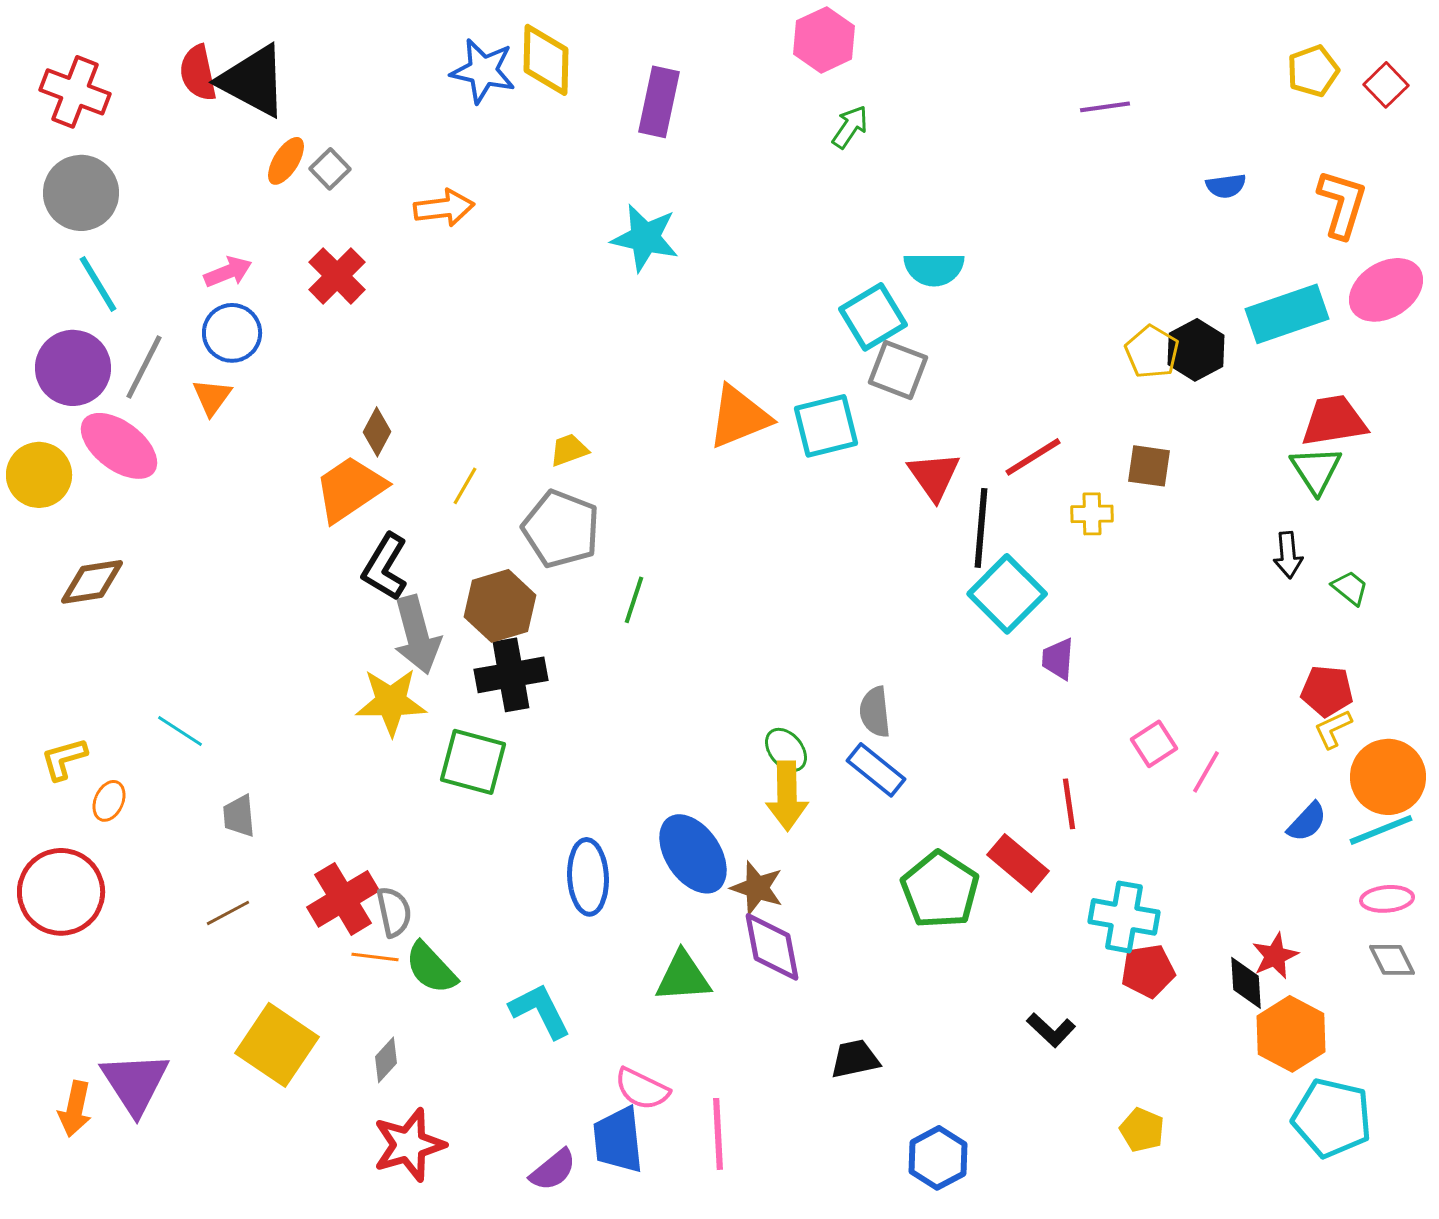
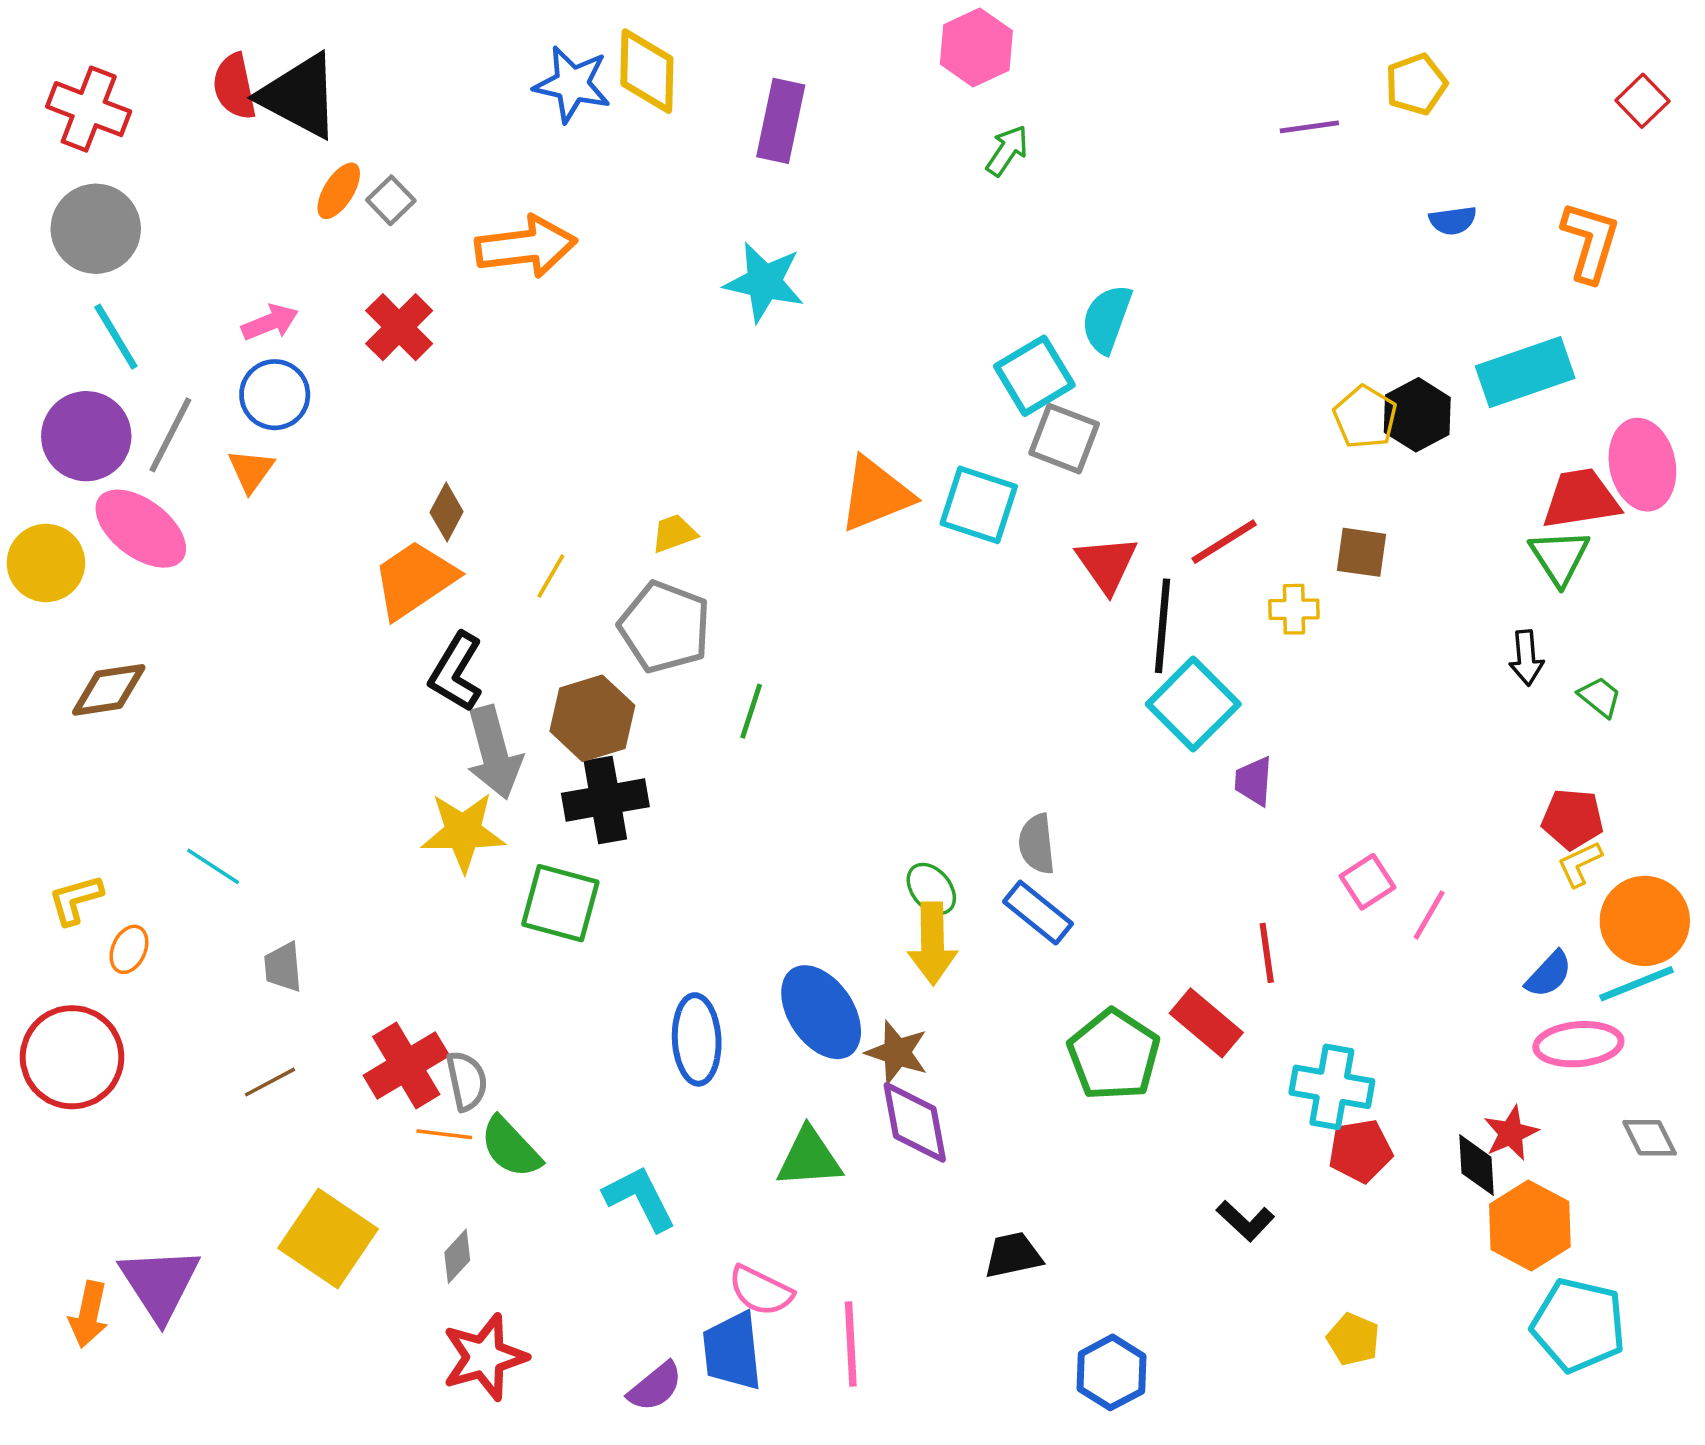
yellow pentagon: (1313, 71) -> (1416, 84), moved
orange arrow: (444, 208) -> (526, 247), size x1.4
cyan semicircle: (934, 269) -> (1107, 319), turned 110
pink ellipse: (1386, 290) -> (1642, 465), moved, turned -70
cyan square: (826, 426) -> (979, 505), turned 32
pink ellipse: (1387, 899) -> (1578, 1044), moved, size x1.4

